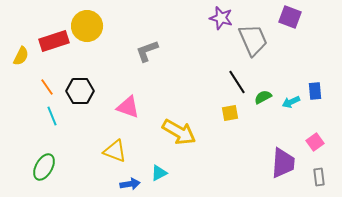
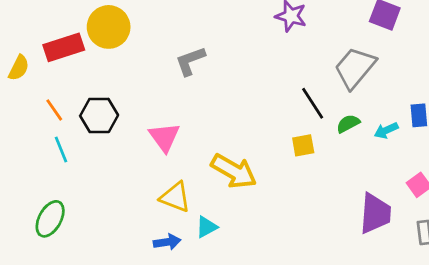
gray trapezoid: (253, 40) -> (355, 68), moved, turned -116
pink triangle: (128, 107) -> (164, 137), turned 35
yellow triangle: (115, 151) -> (175, 197), moved

